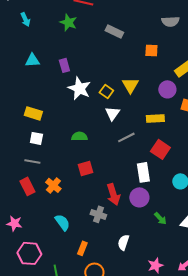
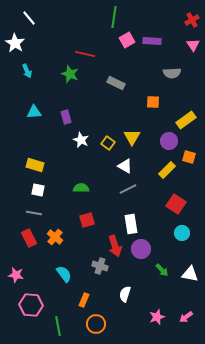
white star: (79, 88) -> (81, 140), size x0.7
white triangle: (112, 113) -> (125, 166), moved, turned -35
yellow rectangle: (155, 118) -> (167, 170), moved, turned -42
red square: (160, 149) -> (176, 204), moved
white rectangle: (143, 172) -> (131, 224), moved

